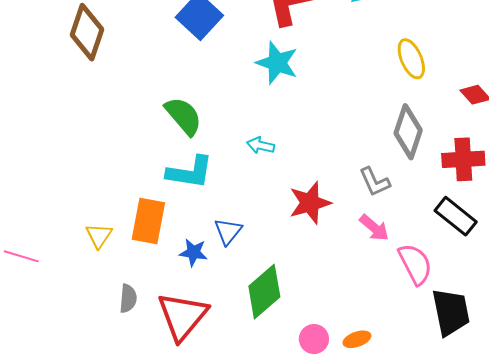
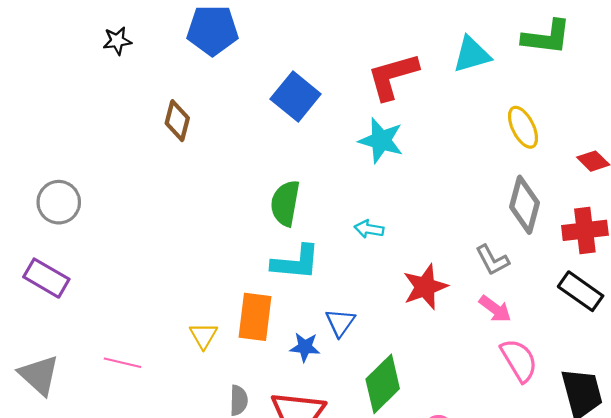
brown diamond: (87, 32) -> (177, 121), size x0.7
green semicircle: (183, 116) -> (285, 203), turned -126
pink semicircle: (415, 264) -> (519, 360), moved

